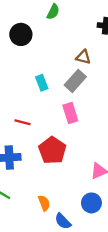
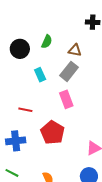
green semicircle: (53, 12) -> (47, 42), moved
black circle: (21, 34) -> (20, 49), moved

